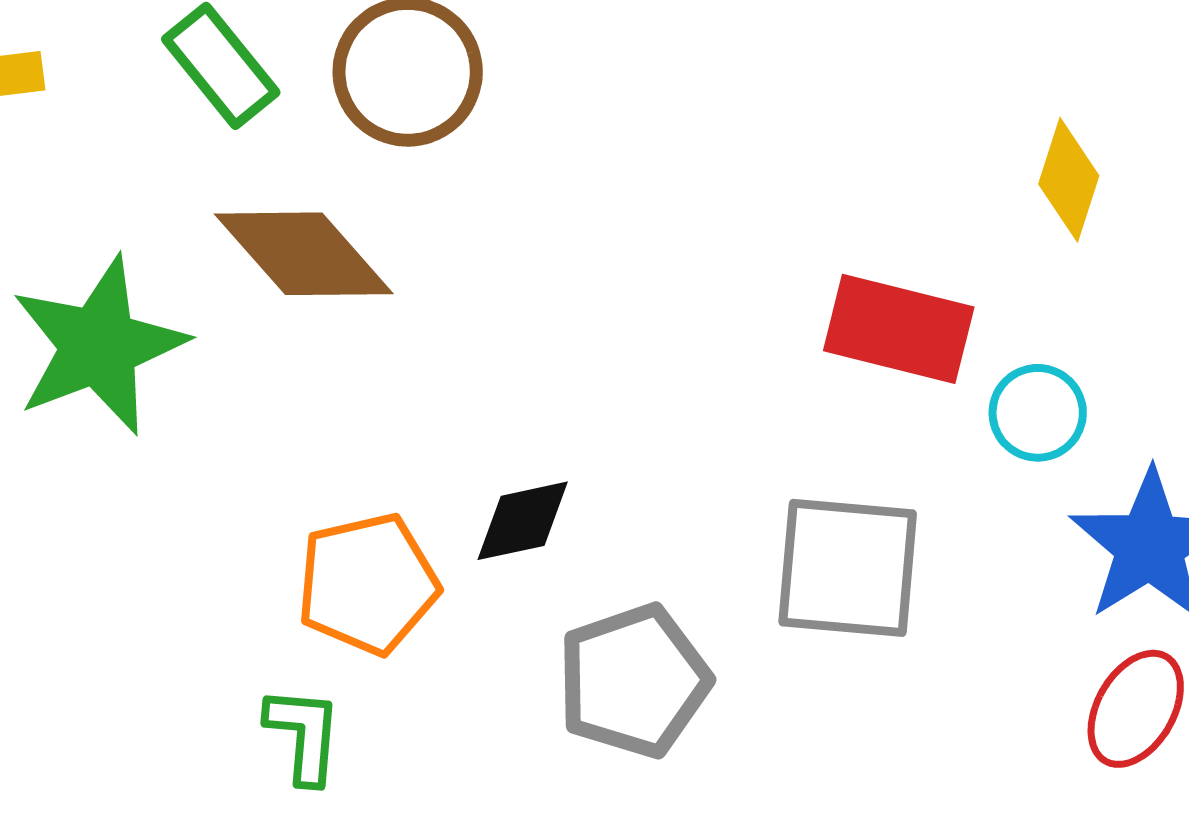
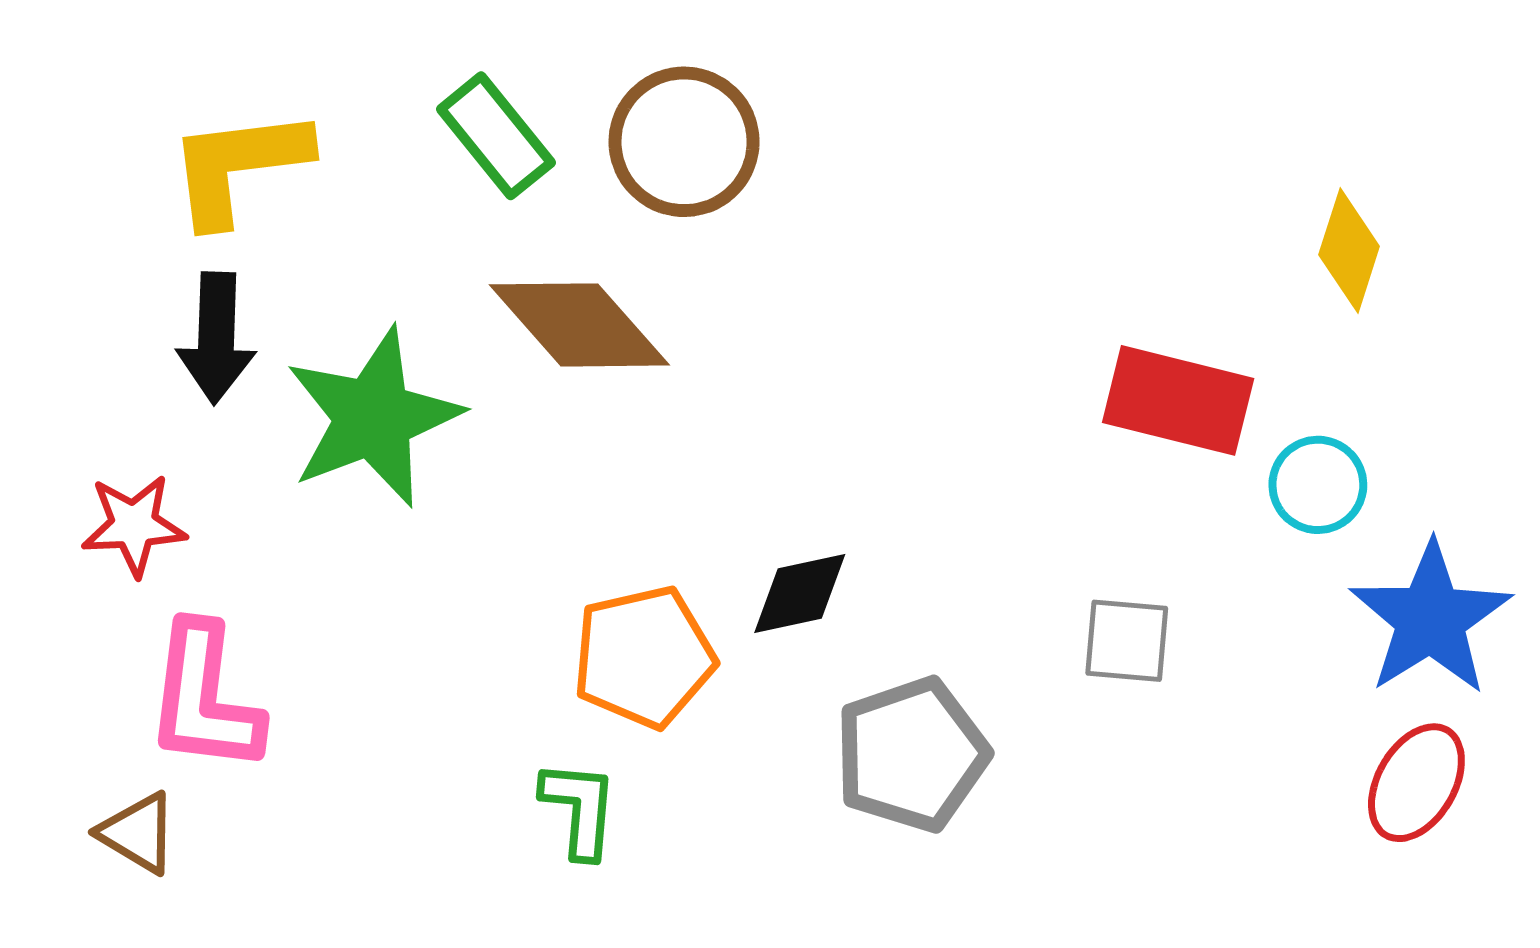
gray square: (848, 568) -> (1127, 641), size x0.6

